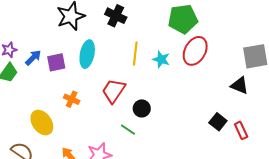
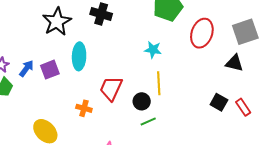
red ellipse: (195, 51) -> (202, 33), moved
yellow line: (135, 54) -> (159, 83), moved
orange cross: (72, 99) -> (84, 108), moved
green line: (128, 130) -> (148, 122), moved, turned -49

